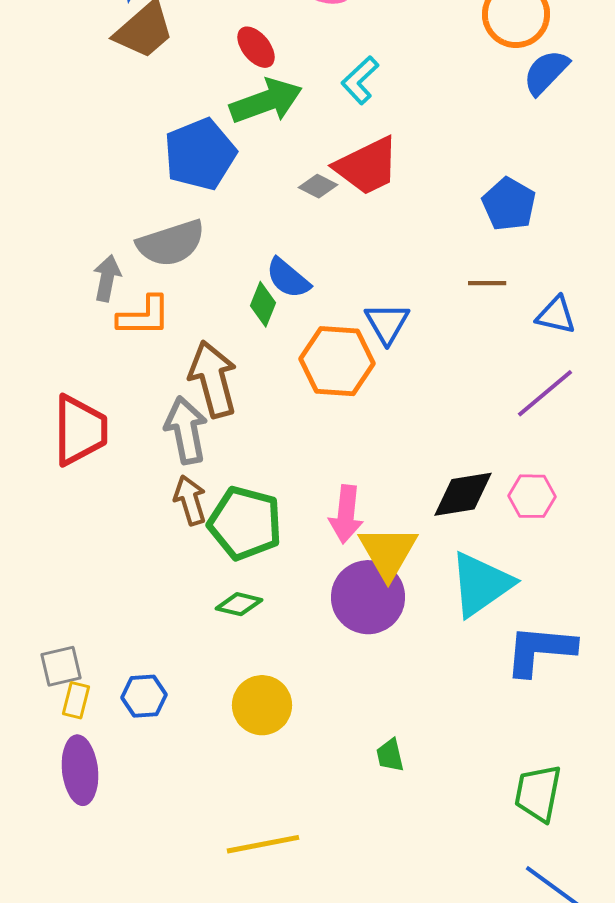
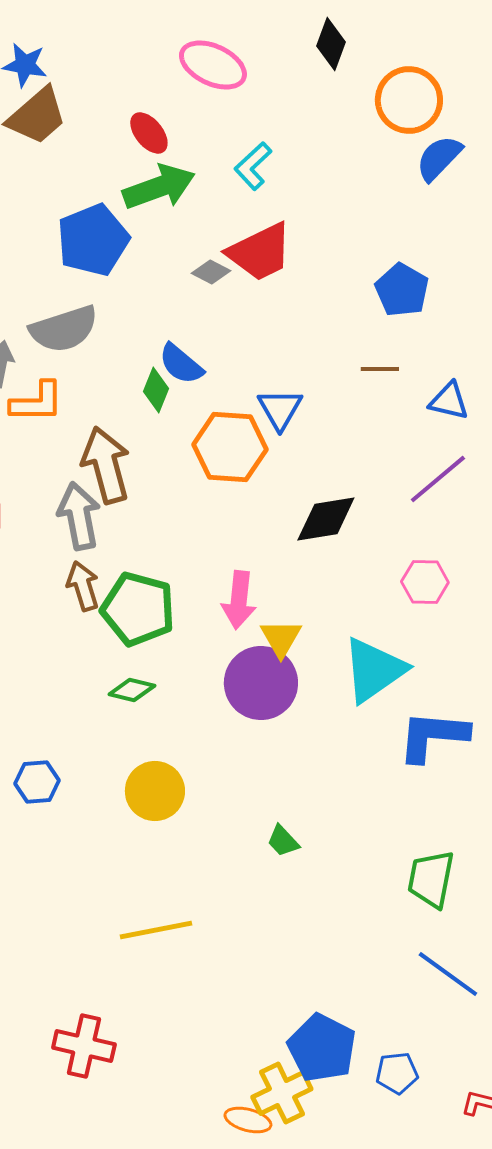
black diamond: (463, 494) -> (326, 519), moved
yellow triangle: (388, 552) -> (281, 638), size x0.7
green trapezoid: (390, 755) -> (283, 841), turned -30

